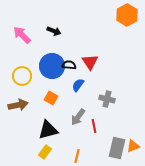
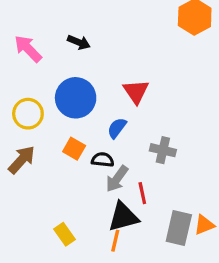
black semicircle: (69, 65) -> (103, 160), moved
brown arrow: (18, 105) -> (22, 160), turned -36
black triangle: (48, 130) -> (123, 217), moved
yellow rectangle: (45, 152) -> (64, 234), turned -72

